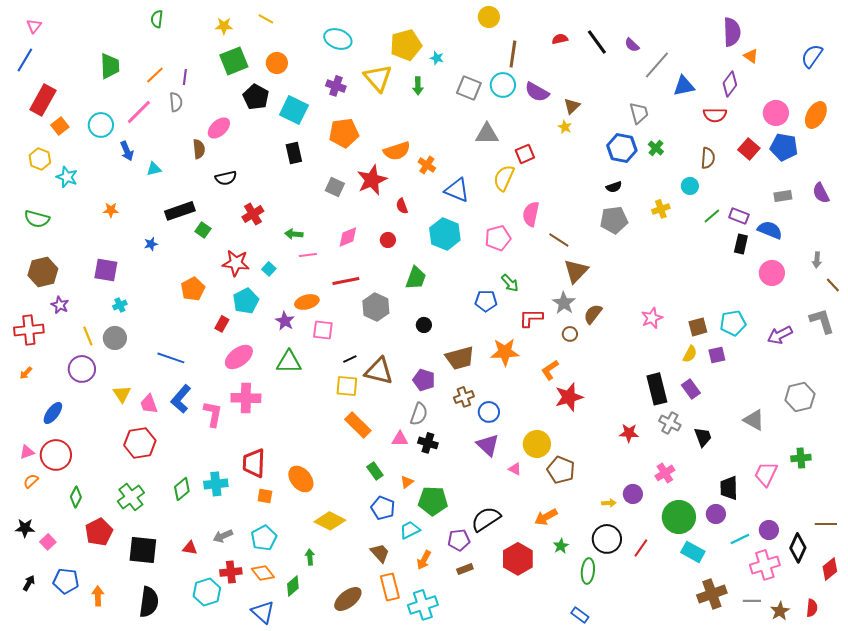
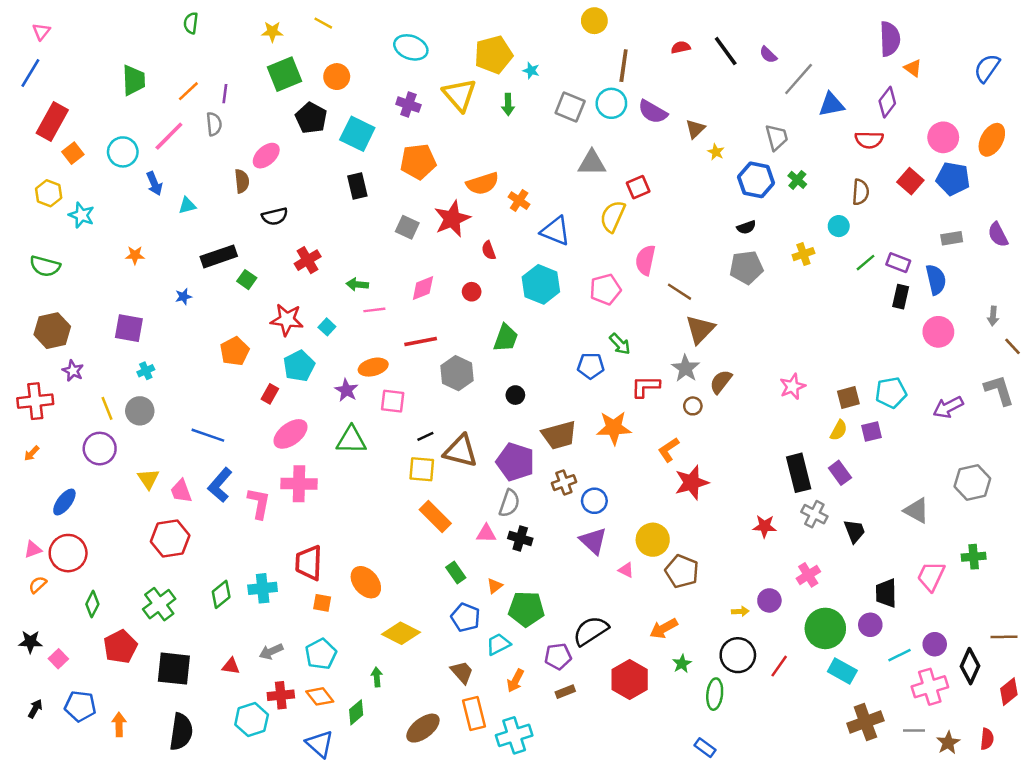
yellow star: (565, 127) -> (716, 152), moved
blue semicircle: (770, 230) -> (936, 280), turned 55
purple pentagon: (424, 380) -> (515, 462), size x1.4

